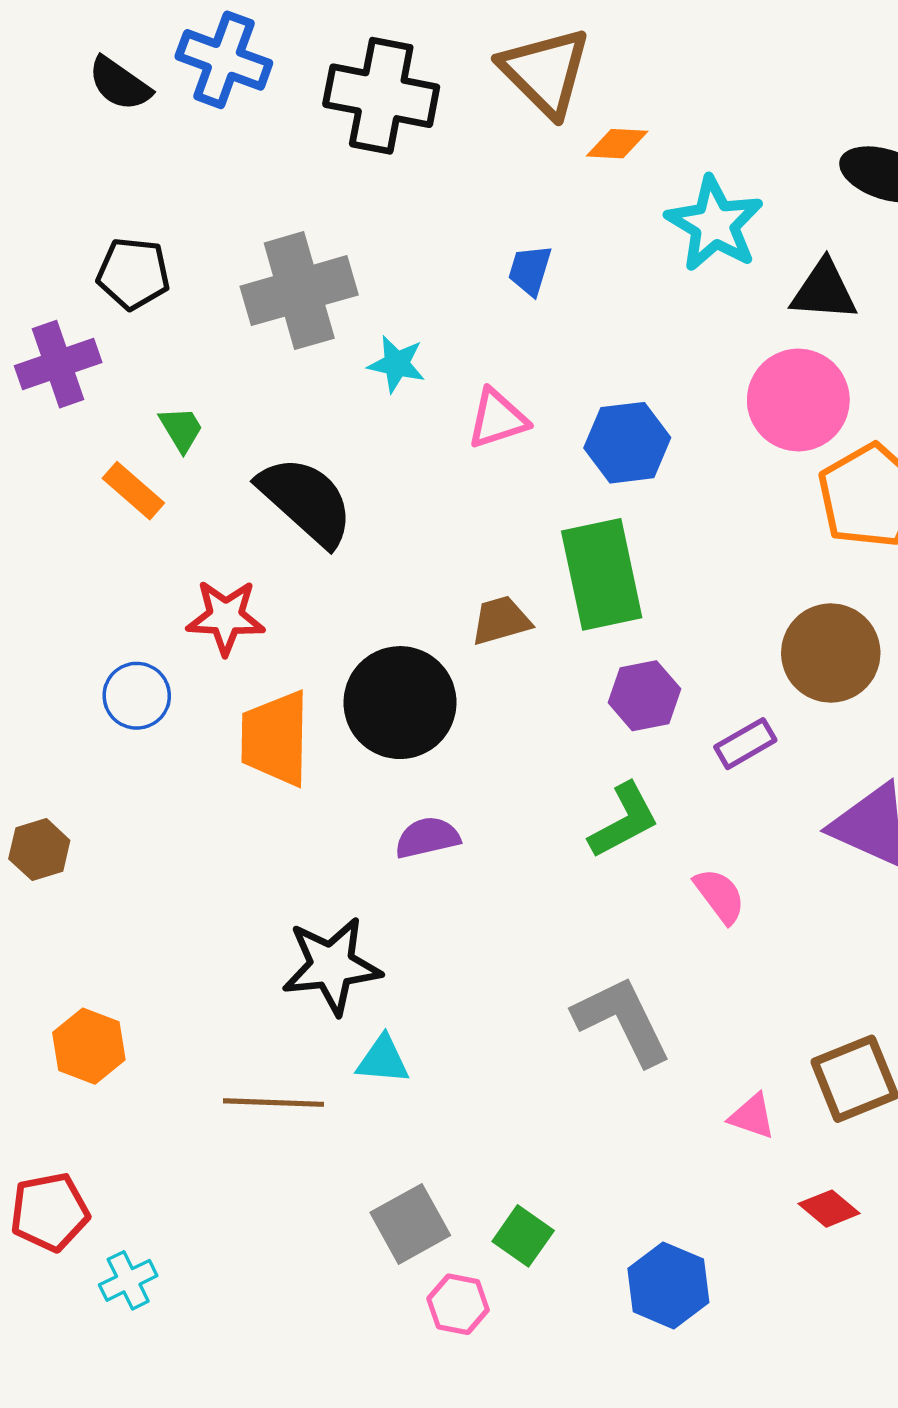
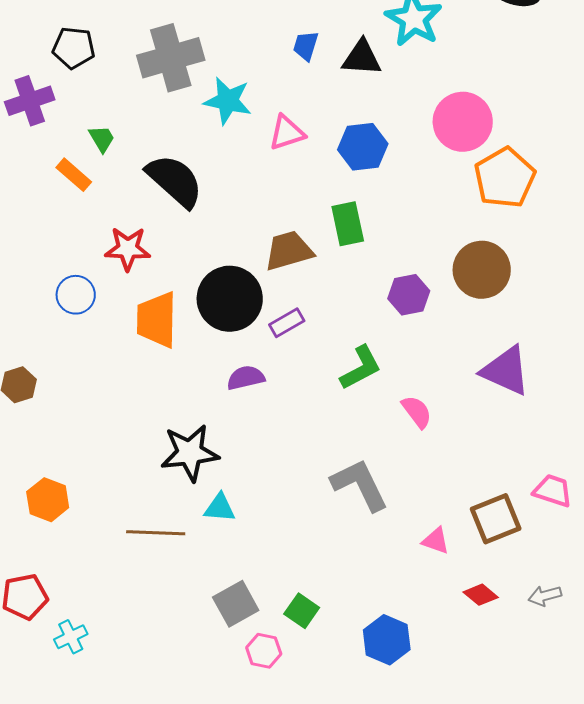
black triangle: (824, 291) -> (362, 58), moved
cyan star: (397, 364) -> (228, 101), size x1.4
green rectangle: (602, 574) -> (348, 224), size x0.7
brown trapezoid: (501, 621) -> (289, 251), size x1.4
purple hexagon: (644, 696) -> (409, 295), moved
purple rectangle: (745, 744) -> (287, 323), moved

